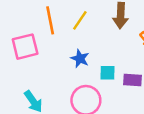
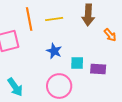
yellow line: (80, 20) -> (54, 19), turned 48

